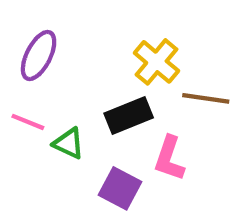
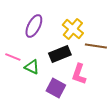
purple ellipse: (39, 55) -> (34, 26), moved

